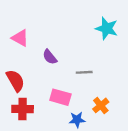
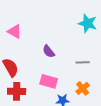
purple semicircle: (50, 57) -> (49, 51), moved
gray line: (84, 72) -> (83, 62), moved

